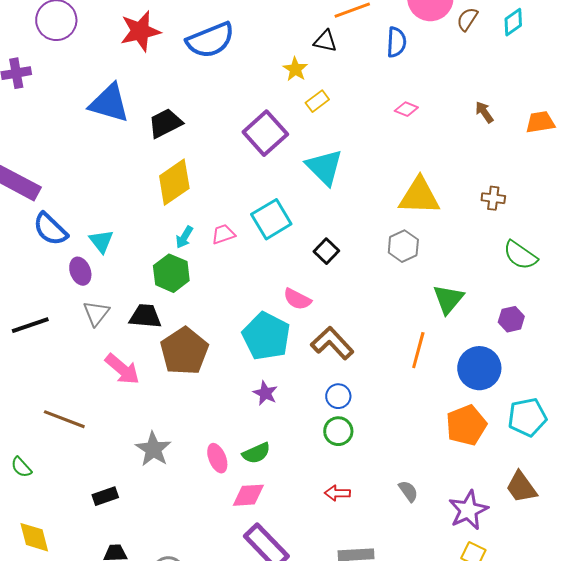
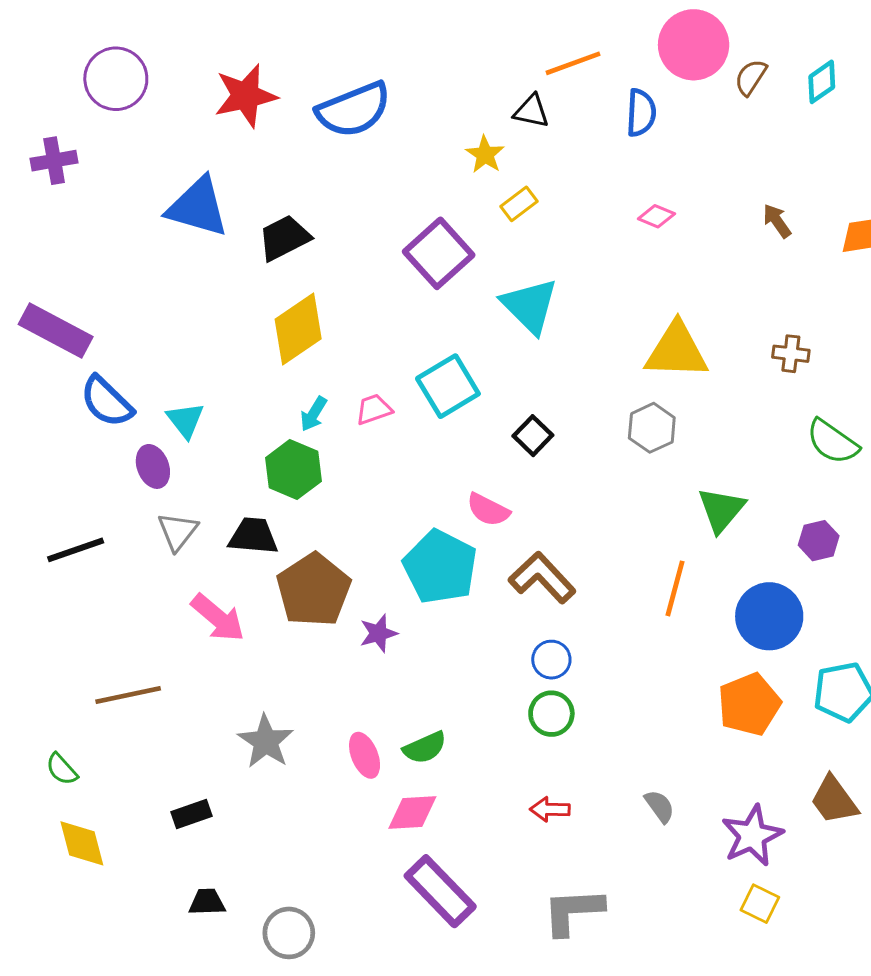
purple star: (265, 393) -> (378, 633), moved, turned 30
brown line: (64, 419) -> (128, 695), turned -33
yellow diamond: (34, 537) -> (82, 843), moved

